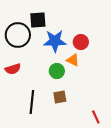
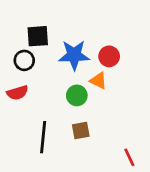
black square: (38, 20) -> (38, 36), moved
black circle: (18, 35) -> (24, 60), moved, size x0.6

